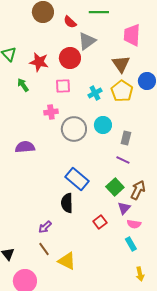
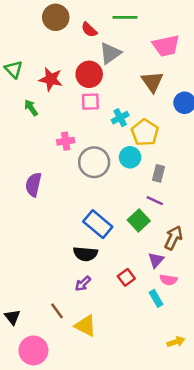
pink trapezoid: (132, 35) -> (166, 46), turned -105
pink square: (63, 86) -> (90, 102), moved
yellow pentagon: (122, 91) -> (145, 133), moved
purple semicircle: (25, 147) -> (33, 185), turned -72
green square: (115, 187) -> (139, 220), moved
black semicircle: (67, 203) -> (85, 254), turned -84
purple arrow: (45, 227) -> (83, 284), moved
cyan rectangle: (131, 244) -> (156, 298), moved
yellow arrow: (140, 274) -> (176, 342), turned -96

